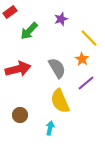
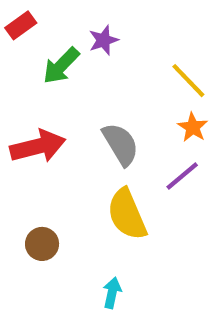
purple star: (61, 19) -> (104, 40), moved
orange star: (82, 59) -> (193, 127), moved
cyan arrow: (50, 128) -> (112, 293), moved

